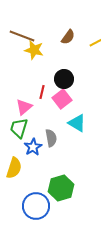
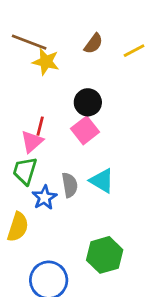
red line: (42, 92) -> (40, 126), moved
cyan triangle: (77, 123) -> (102, 181), moved
green hexagon: (61, 188) -> (105, 255), moved

